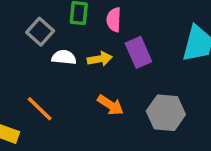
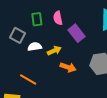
yellow arrow: (100, 59) -> (54, 51), moved

